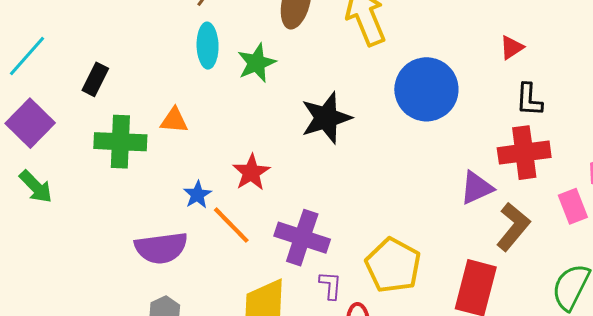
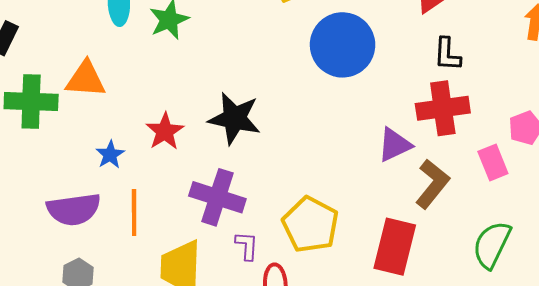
black star: (326, 118) -> (235, 118), moved, turned 30
orange triangle: (174, 120) -> (86, 79), size x1.4
orange line: (231, 225) -> (134, 213), moved, turned 45

